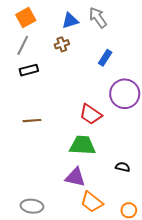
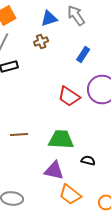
red trapezoid: (91, 114) -> (69, 96), moved
brown line: (32, 121) -> (19, 134), moved
black semicircle: (123, 167) -> (88, 160), moved

